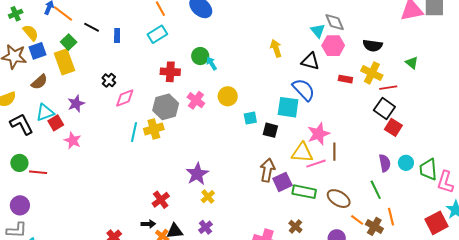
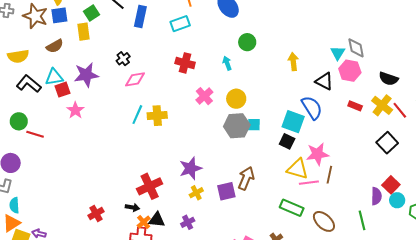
blue rectangle: (117, 36) -> (140, 17), size x1.5
green circle: (200, 56) -> (247, 42), moved
yellow rectangle: (65, 62) -> (84, 32), size x0.7
red line: (388, 88) -> (400, 110), moved, turned 48
purple star: (76, 104) -> (86, 75), size x1.4
gray hexagon: (166, 107) -> (237, 126), moved
black L-shape: (22, 124) -> (29, 84), turned -35
red square: (393, 127) -> (391, 185), moved
black square: (270, 130) -> (287, 141), moved
brown arrow: (267, 170) -> (246, 178), moved
purple square: (282, 182) -> (226, 191), moved
red cross: (161, 200) -> (150, 186), size x1.4

